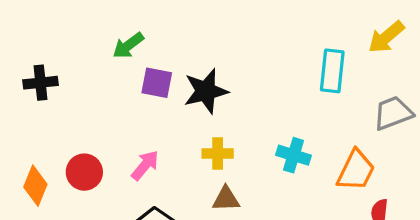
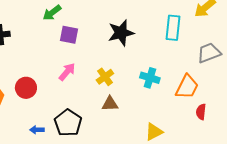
black star: (206, 91) -> (121, 33), moved
yellow cross: (218, 154) -> (105, 77), turned -36
pink arrow: (145, 165) -> (67, 72), moved

